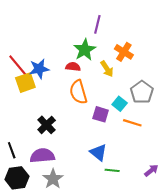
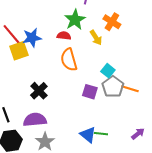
gray pentagon: (142, 92) -> (113, 87), moved
purple square: (101, 114) -> (90, 92), moved
orange line: (132, 123) -> (130, 89), moved
blue triangle: (98, 152) -> (88, 135), moved

